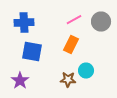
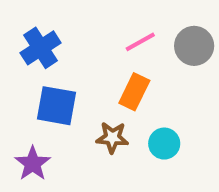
blue cross: (24, 23) -> (41, 48), turned -30
brown star: (68, 80) -> (112, 138), moved

